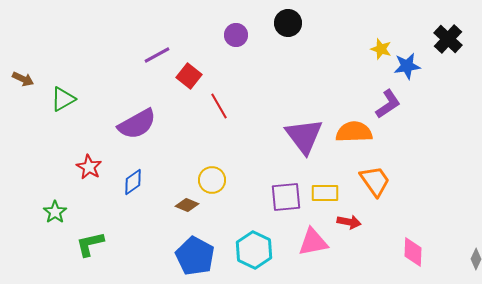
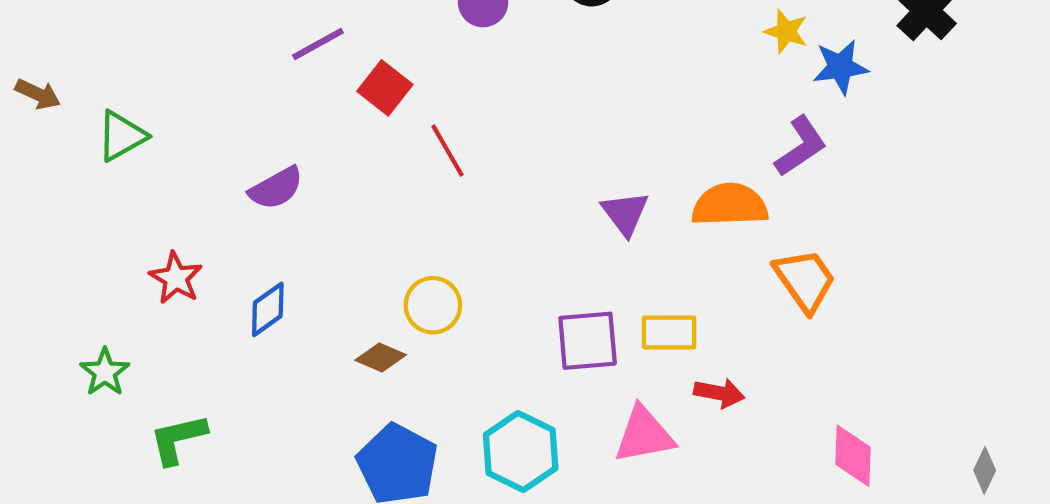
purple semicircle: (137, 124) -> (276, 188), size x0.7
purple triangle: (304, 136) -> (625, 213), size x0.6
orange trapezoid: (375, 181) -> (805, 280), moved

